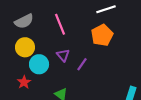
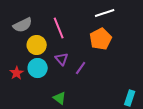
yellow circle: (25, 47) -> (37, 45), moved
red star: (24, 82) -> (17, 73), moved

